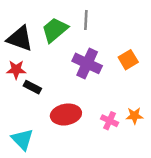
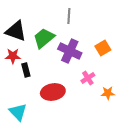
green trapezoid: (55, 30) -> (44, 38), moved
black rectangle: (32, 87) -> (26, 70), turned 48
pink cross: (110, 121) -> (88, 78), moved, turned 32

